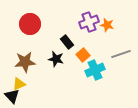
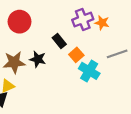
black star: (56, 59) -> (38, 59), moved
cyan cross: (95, 70) -> (89, 71), turned -36

